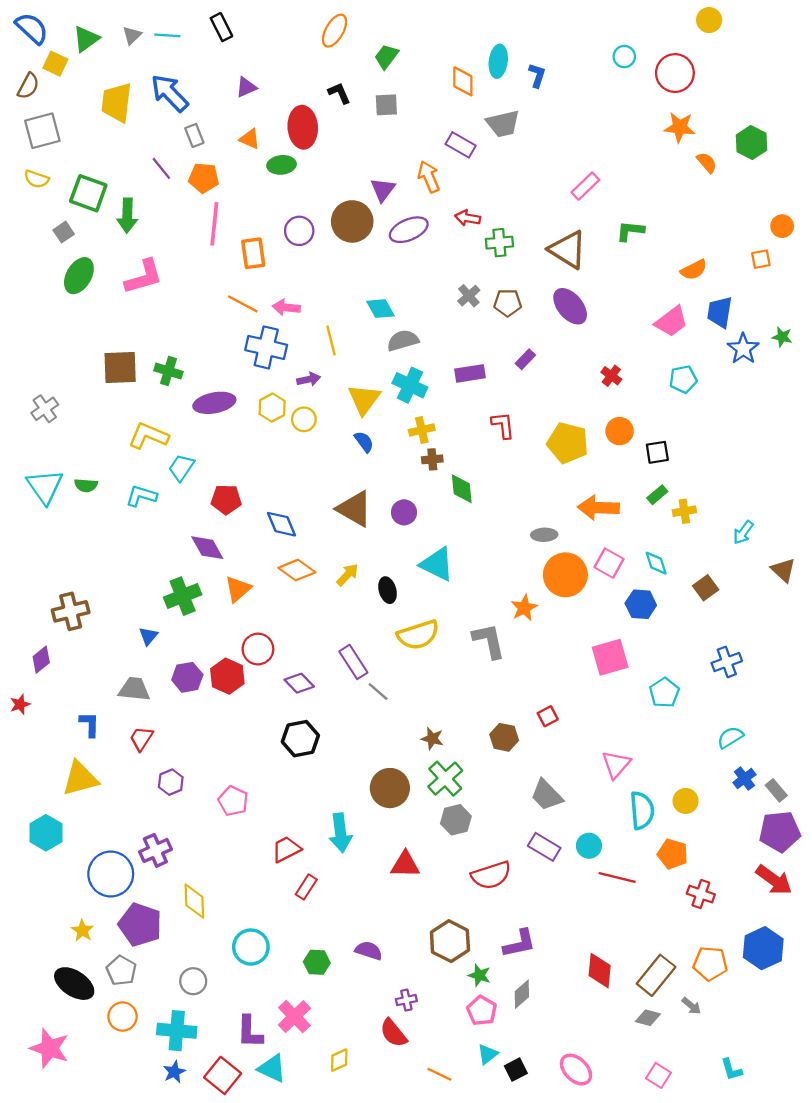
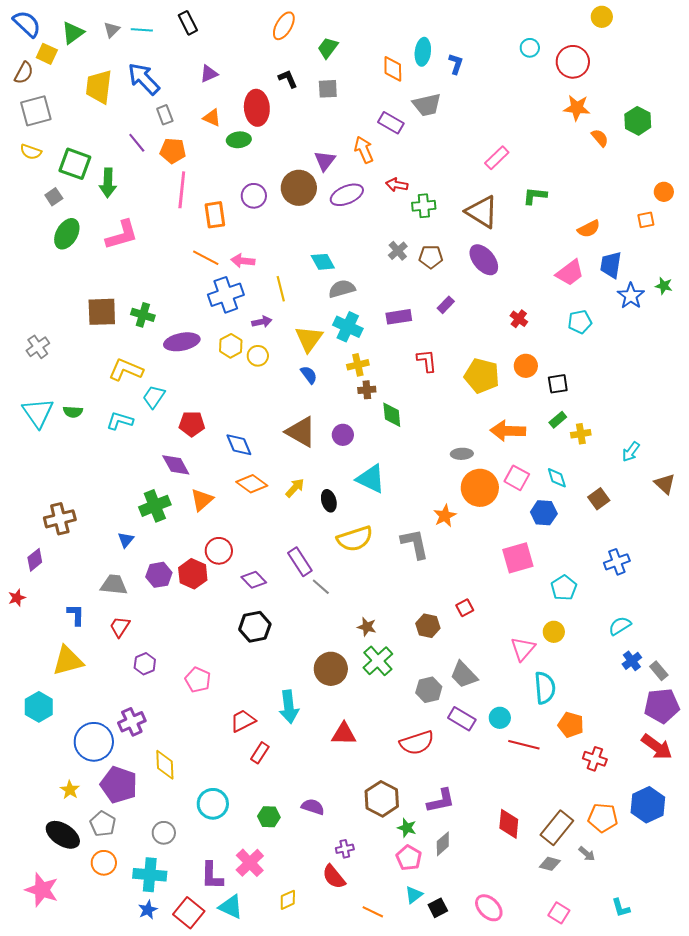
blue cross: (266, 347) -> (226, 295), turned -32
yellow circle: (686, 801) -> (554, 632), moved
gray hexagon: (456, 820) -> (429, 690), moved

